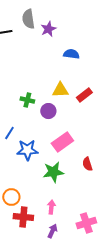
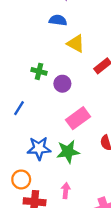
blue semicircle: (71, 54) -> (58, 20), moved
yellow triangle: (60, 90) -> (76, 44), moved, turned 30
blue star: (27, 150) -> (39, 148), moved

